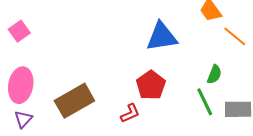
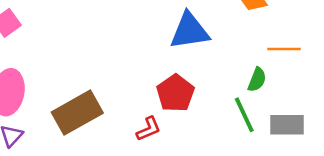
orange line: (235, 36) -> (284, 49), moved, turned -40

